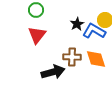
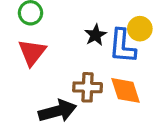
blue L-shape: (94, 31) -> (122, 46), turned -115

